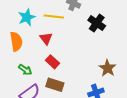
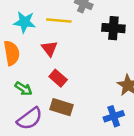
cyan star: (27, 17) -> (25, 22), turned 30
black cross: (97, 23) -> (113, 28), turned -30

